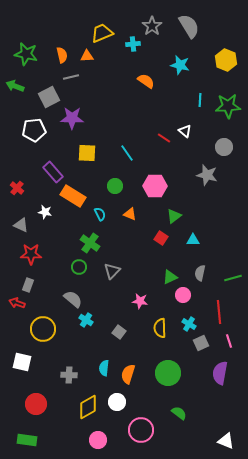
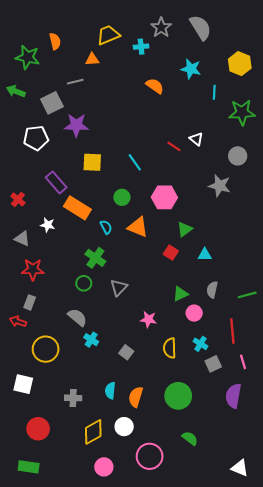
orange semicircle: (62, 55) -> (55, 41), moved
cyan line: (200, 100) -> (214, 92), moved
orange triangle: (130, 214) -> (138, 227), size x1.5

